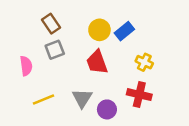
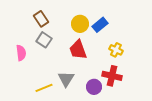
gray square: (55, 50) -> (44, 40), turned -35
yellow line: (44, 100) -> (44, 88), moved
purple circle: (107, 109) -> (94, 87), moved

